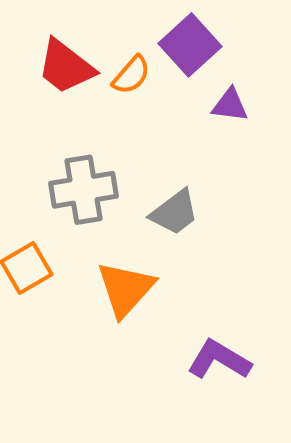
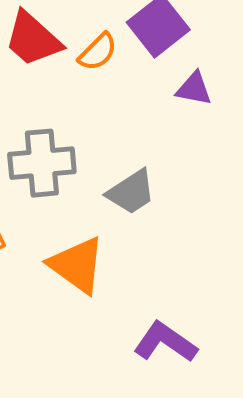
orange triangle: (126, 289) -> (77, 265), turned -40

